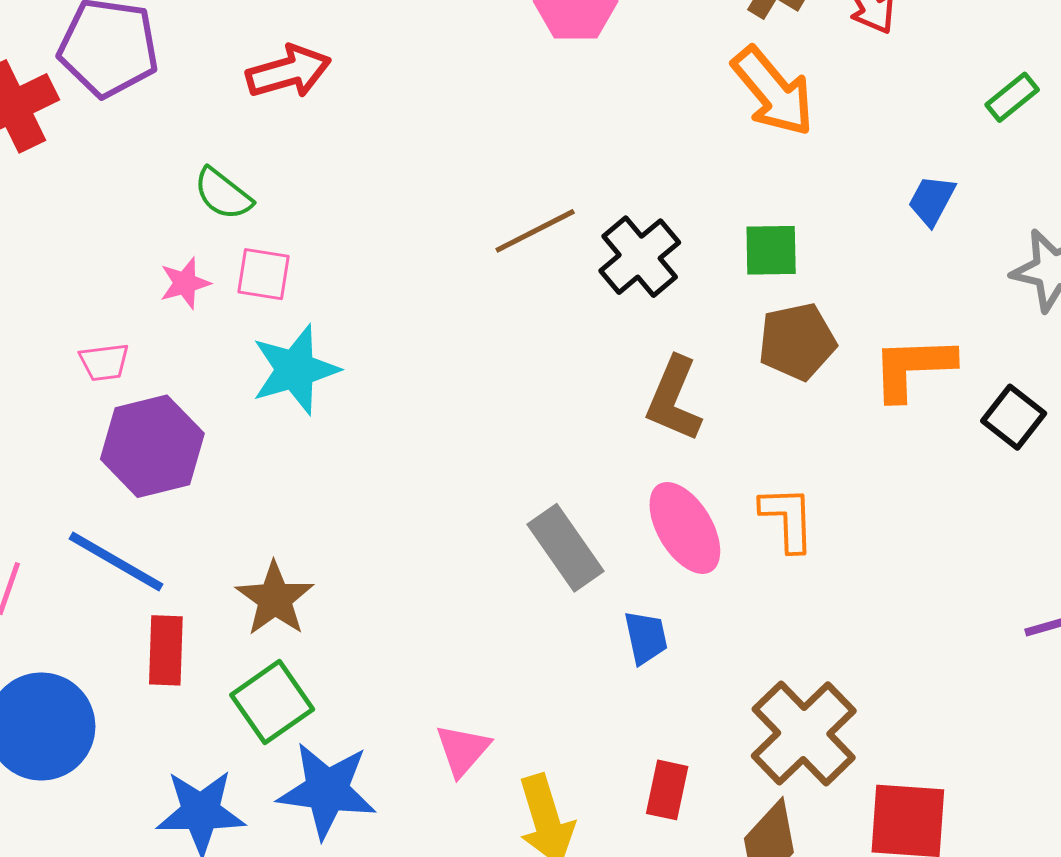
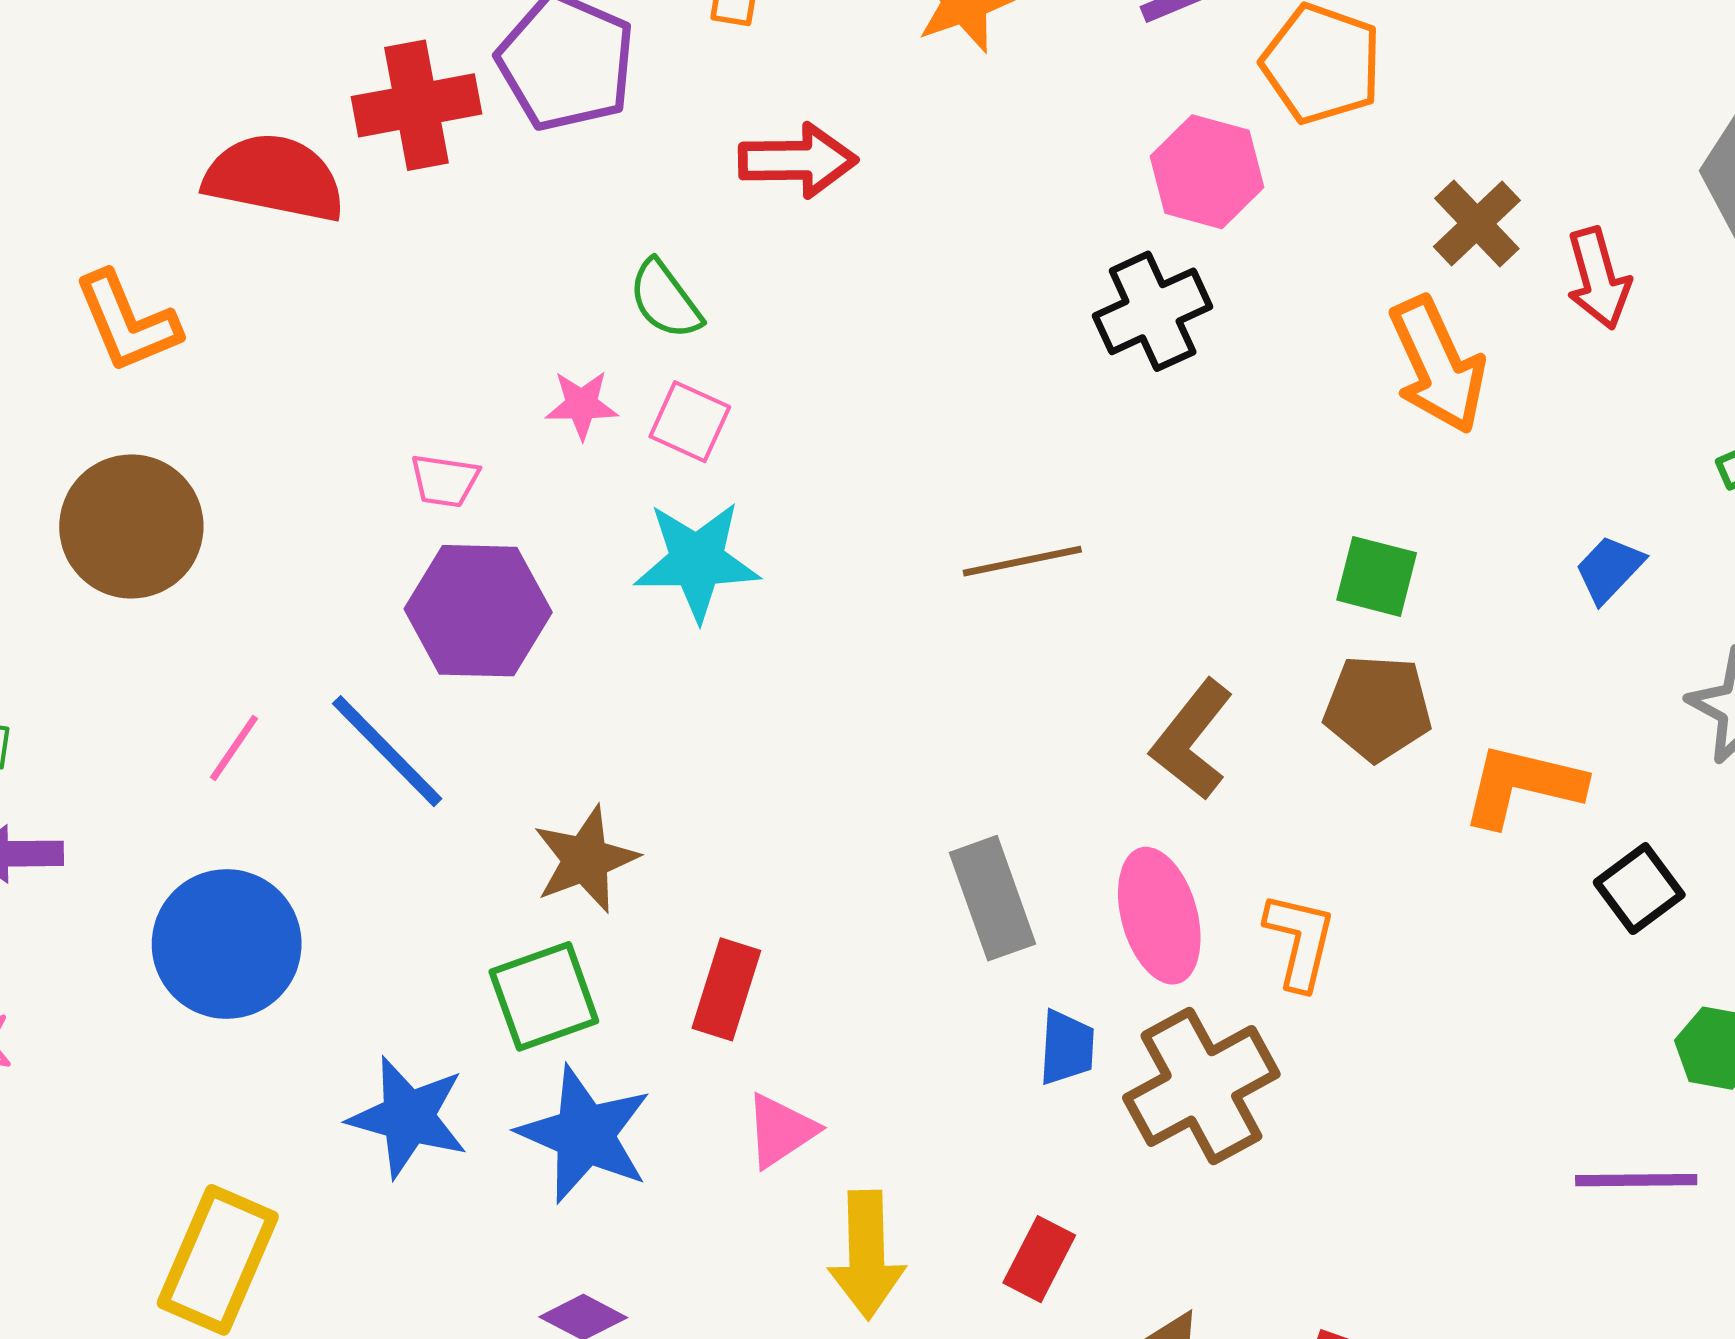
brown line: (535, 231) -> (1022, 561), moved
black cross: (640, 257) -> (1153, 311), moved
red rectangle: (166, 650) -> (726, 989), moved
brown cross: (804, 733) -> (1201, 1086), moved

